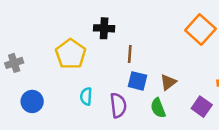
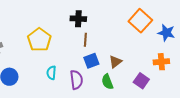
black cross: (104, 28) -> (78, 19), moved
blue square: (137, 81) -> (91, 61), turned -35

